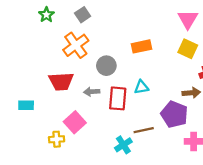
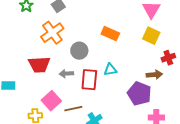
orange rectangle: (141, 46) -> (110, 34), turned 36
brown line: (144, 130) -> (73, 109), moved

